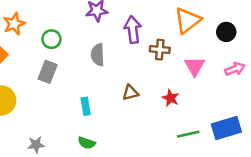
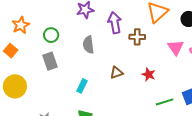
pink triangle: (195, 66) -> (176, 47), moved
gray rectangle: (48, 72) -> (50, 61), turned -36
cyan rectangle: (86, 106) -> (82, 86), turned 40

